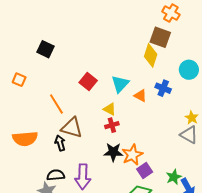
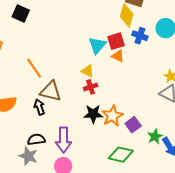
red square: (88, 81) -> (116, 41), moved, turned 36
blue cross: (163, 88) -> (140, 36), moved
purple square: (145, 170) -> (133, 125), moved

